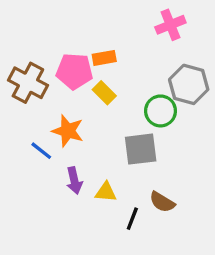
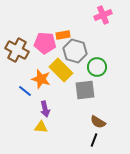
gray hexagon: (189, 84) -> (75, 51), moved
yellow rectangle: (104, 93) -> (61, 70), moved, size x1.6
yellow triangle: (106, 192) -> (41, 127), moved
black line: (132, 219) -> (94, 140), moved

